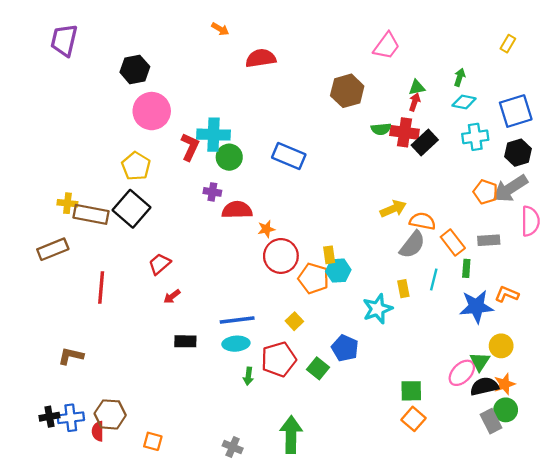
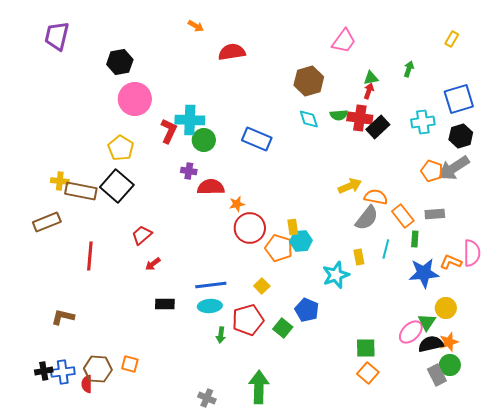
cyan diamond: (464, 102) -> (309, 119), moved, turned 60
pink semicircle: (530, 221) -> (472, 253), moved
orange square: (153, 441) -> (130, 364), moved

